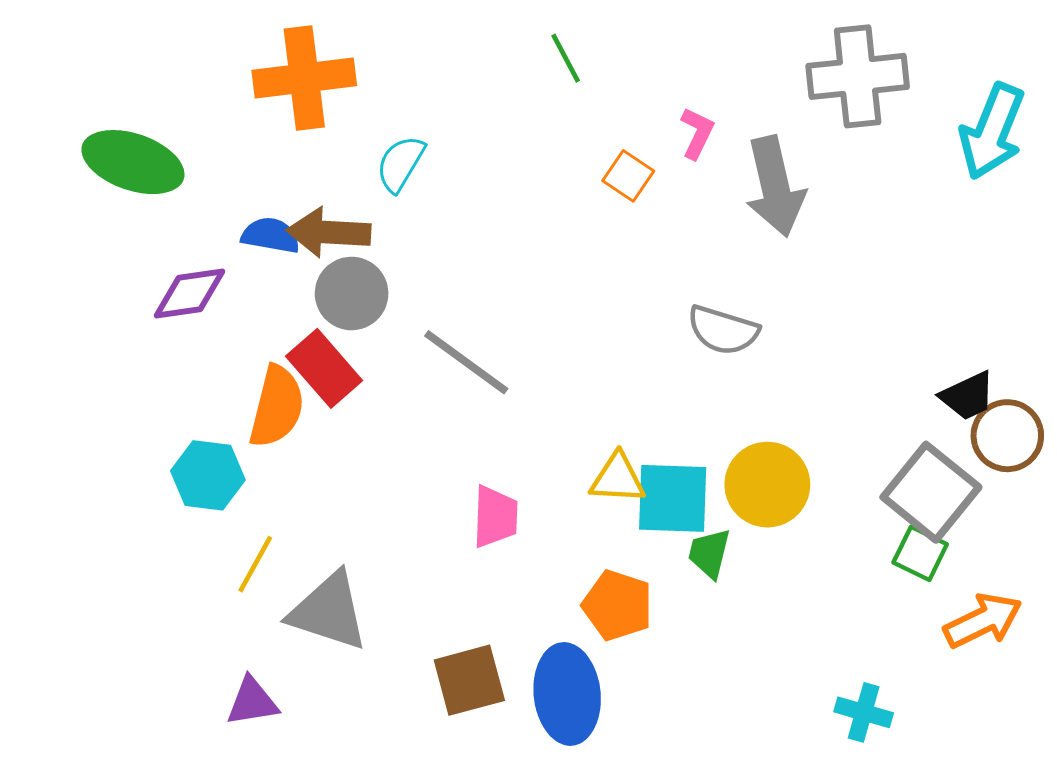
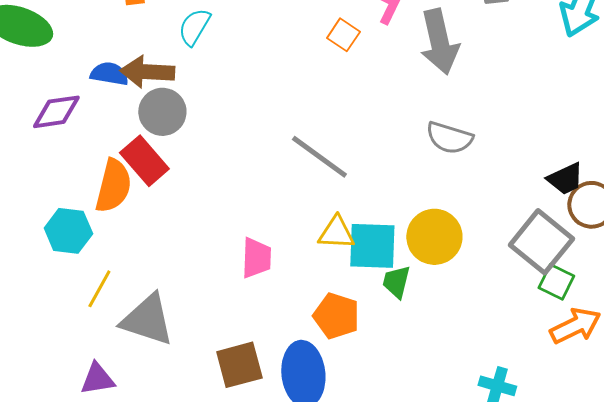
gray semicircle: (723, 330) -> (449, 138), moved
gray line: (466, 362) -> (319, 157), moved
green square: (920, 553) -> (556, 282), moved

